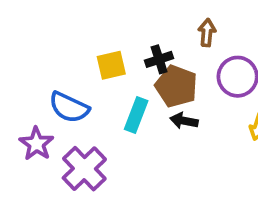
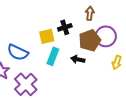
yellow square: (111, 65) -> (47, 36), moved
brown pentagon: (176, 86) -> (90, 40), moved, turned 30

